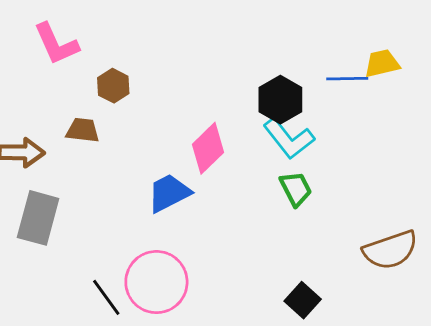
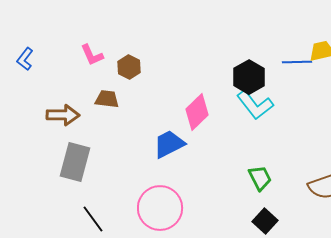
pink L-shape: (56, 44) -> (92, 55), moved, size x0.7
green trapezoid: (296, 189) -> (260, 178), moved
black line: (106, 297) -> (93, 219), moved

